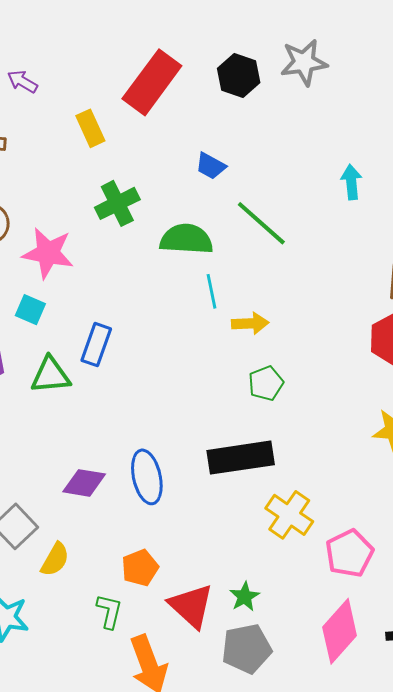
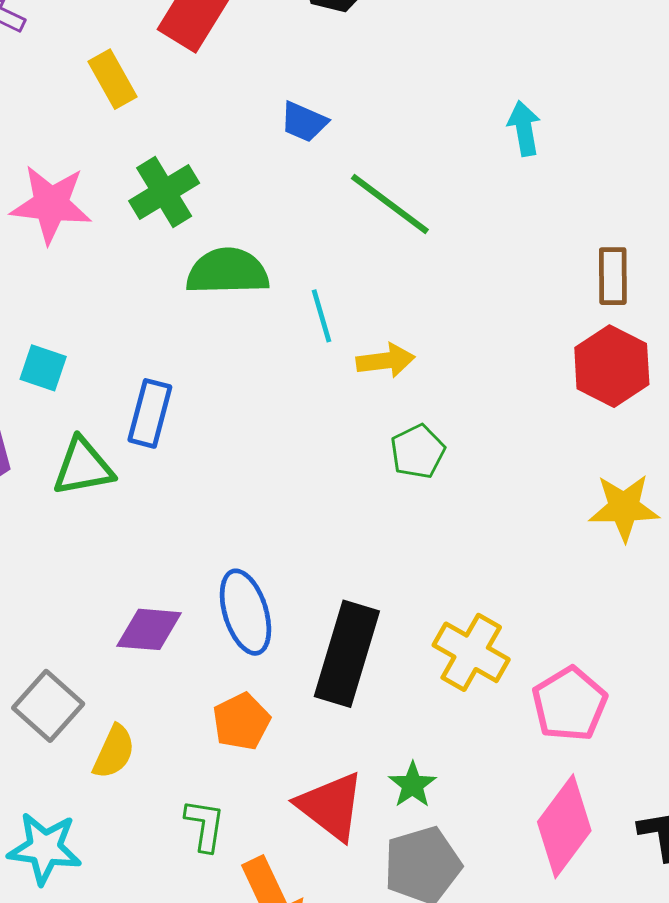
green semicircle: (186, 239) -> (228, 271), moved
pink star: (48, 253) -> (51, 204), moved
black rectangle: (241, 458) -> (347, 654), moved, turned -60
orange pentagon: (140, 568) -> (241, 722), moved

